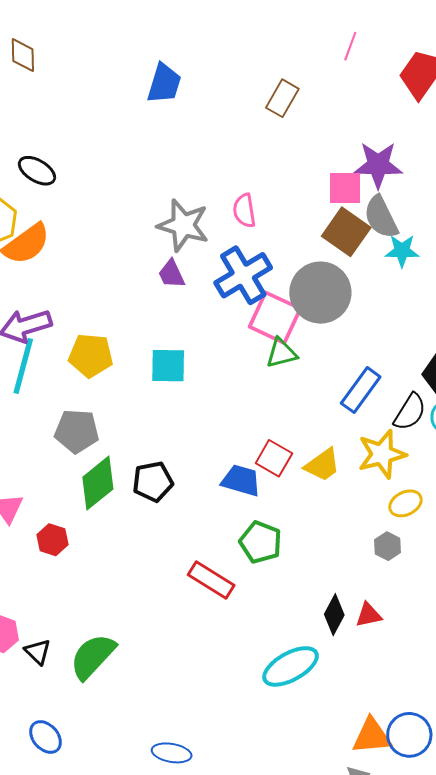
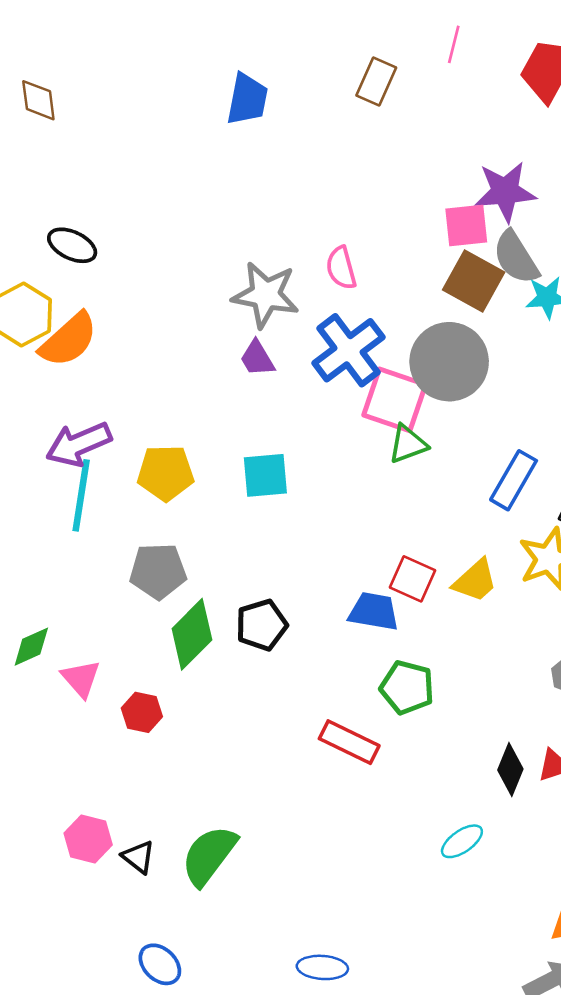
blue trapezoid: (164, 84) -> (247, 99), moved
brown rectangle: (282, 98) -> (376, 81), moved
cyan ellipse: (291, 666) -> (462, 841), size x0.6

